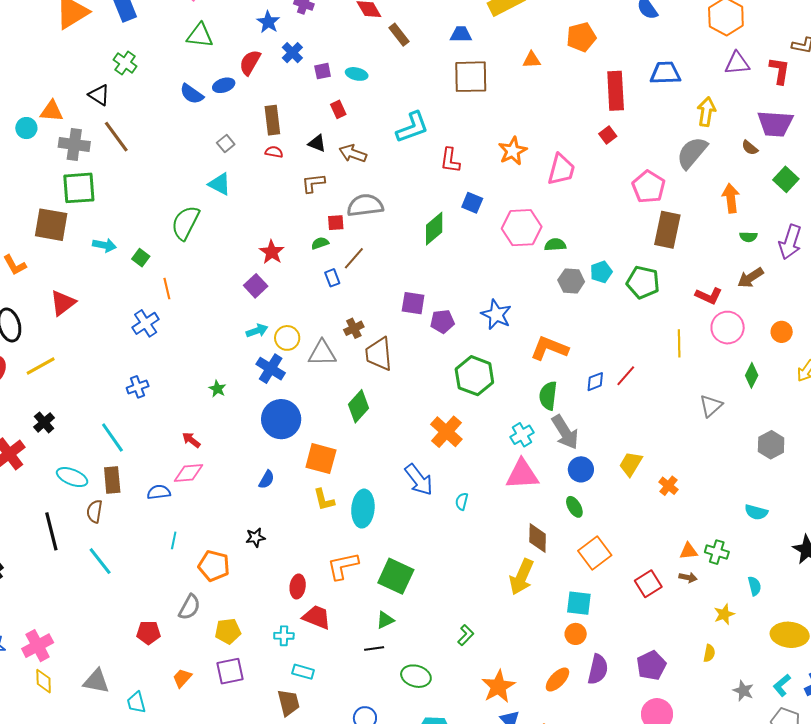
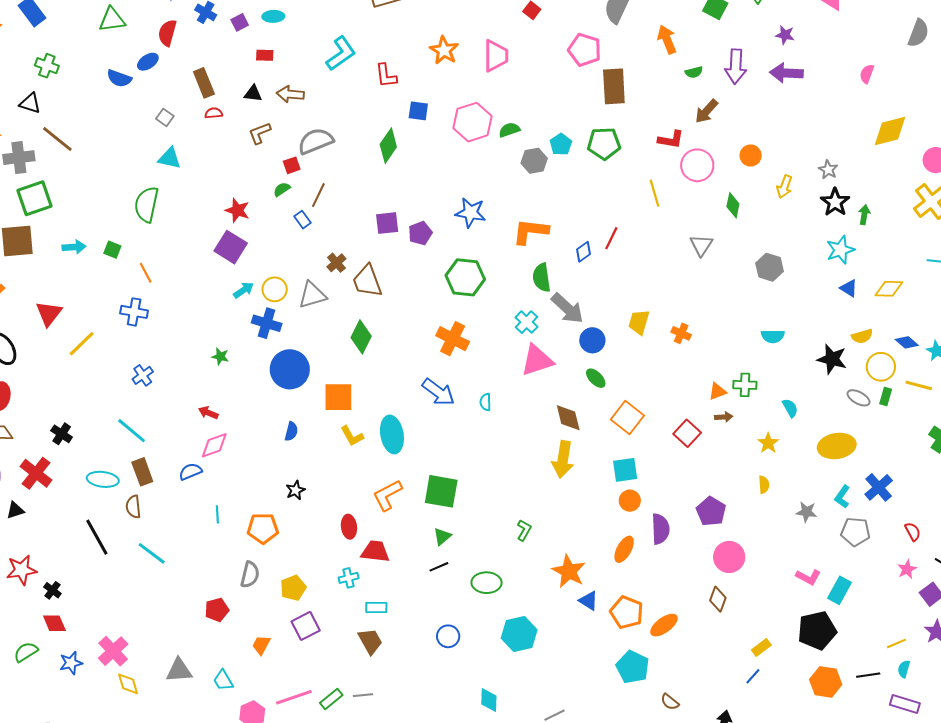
red rectangle: (338, 109) -> (265, 55), turned -48
purple square: (256, 286) -> (231, 247), size x1.4
blue cross: (146, 323) -> (134, 312), turned -32
yellow line: (41, 366) -> (82, 344), moved

